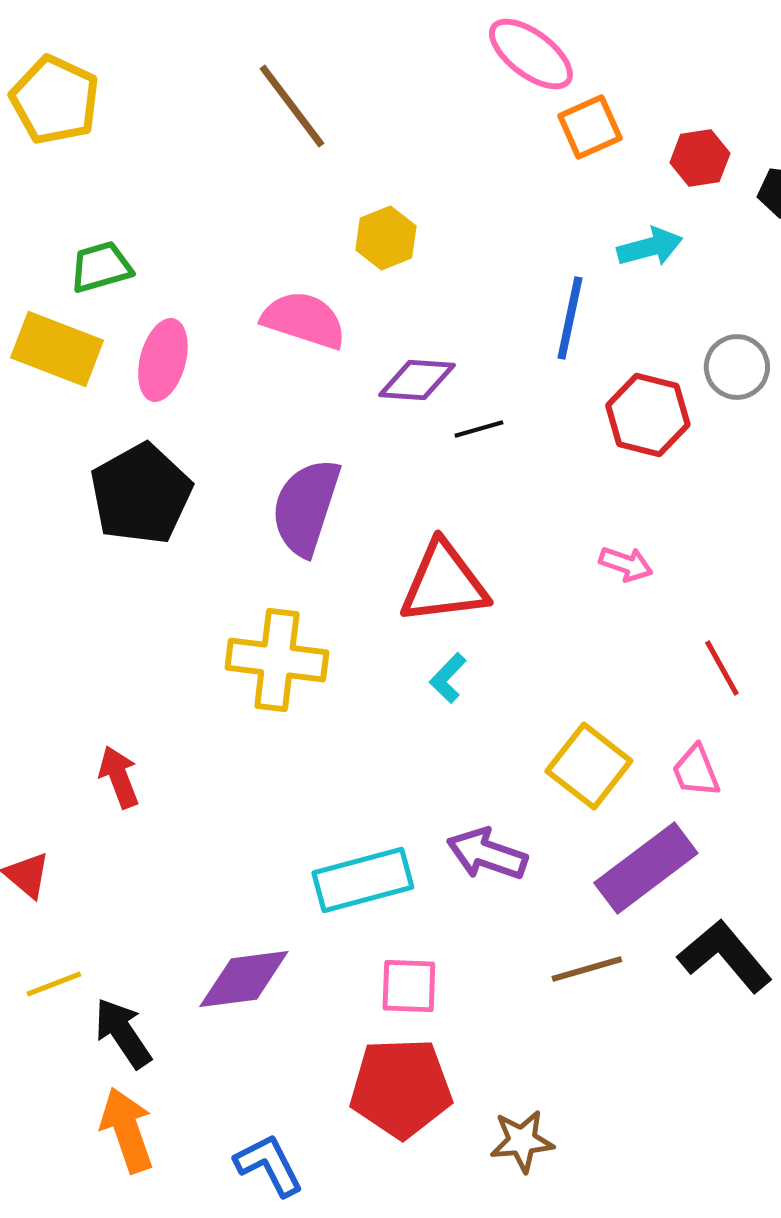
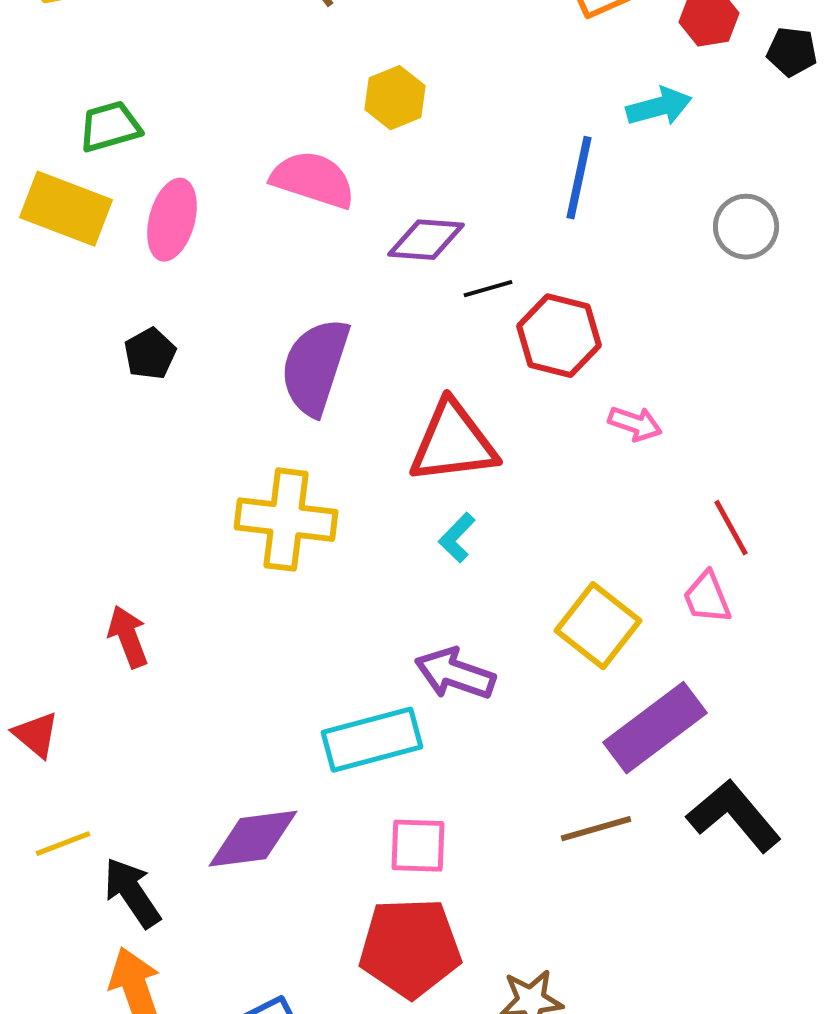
red hexagon: (648, 415) -> (559, 336), moved
black pentagon: (141, 494) -> (150, 354), size x0.5
pink trapezoid: (696, 771) -> (707, 598), moved
purple arrow: (487, 854) -> (455, 674), moved

